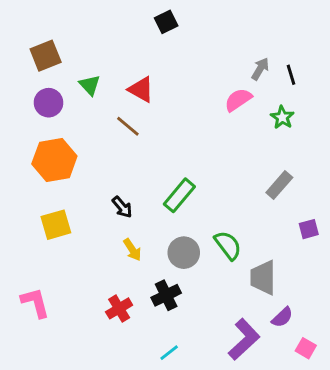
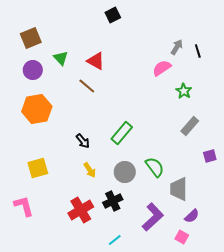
green star: (282, 117) -> (184, 91), moved
yellow square: (56, 225) -> (38, 168), moved
red cross: (119, 308) -> (81, 210), size x1.4
purple L-shape: (244, 339) -> (153, 217), moved
pink square: (306, 348) -> (182, 237), moved

